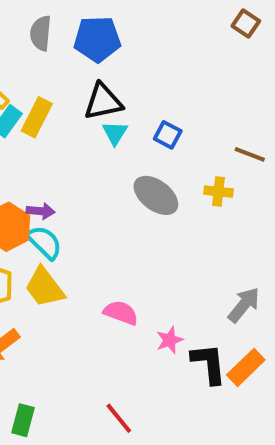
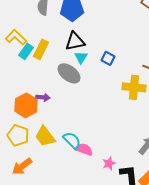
yellow cross: (218, 192) -> (134, 87), size x1.6
gray ellipse: (156, 195) -> (69, 73), moved
cyan semicircle: (45, 242) -> (72, 140), moved

